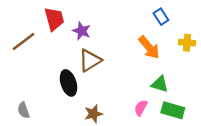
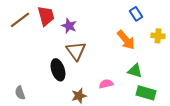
brown line: (23, 41) -> (20, 20), moved
brown triangle: (90, 60) -> (76, 51), turned -35
pink semicircle: (141, 108) -> (106, 84), moved, turned 48

